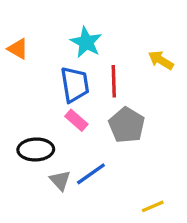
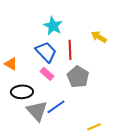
orange triangle: (18, 49) -> (11, 64), moved
blue trapezoid: (75, 84) -> (46, 52), turned -35
gray triangle: (60, 180) -> (37, 111), size x1.6

